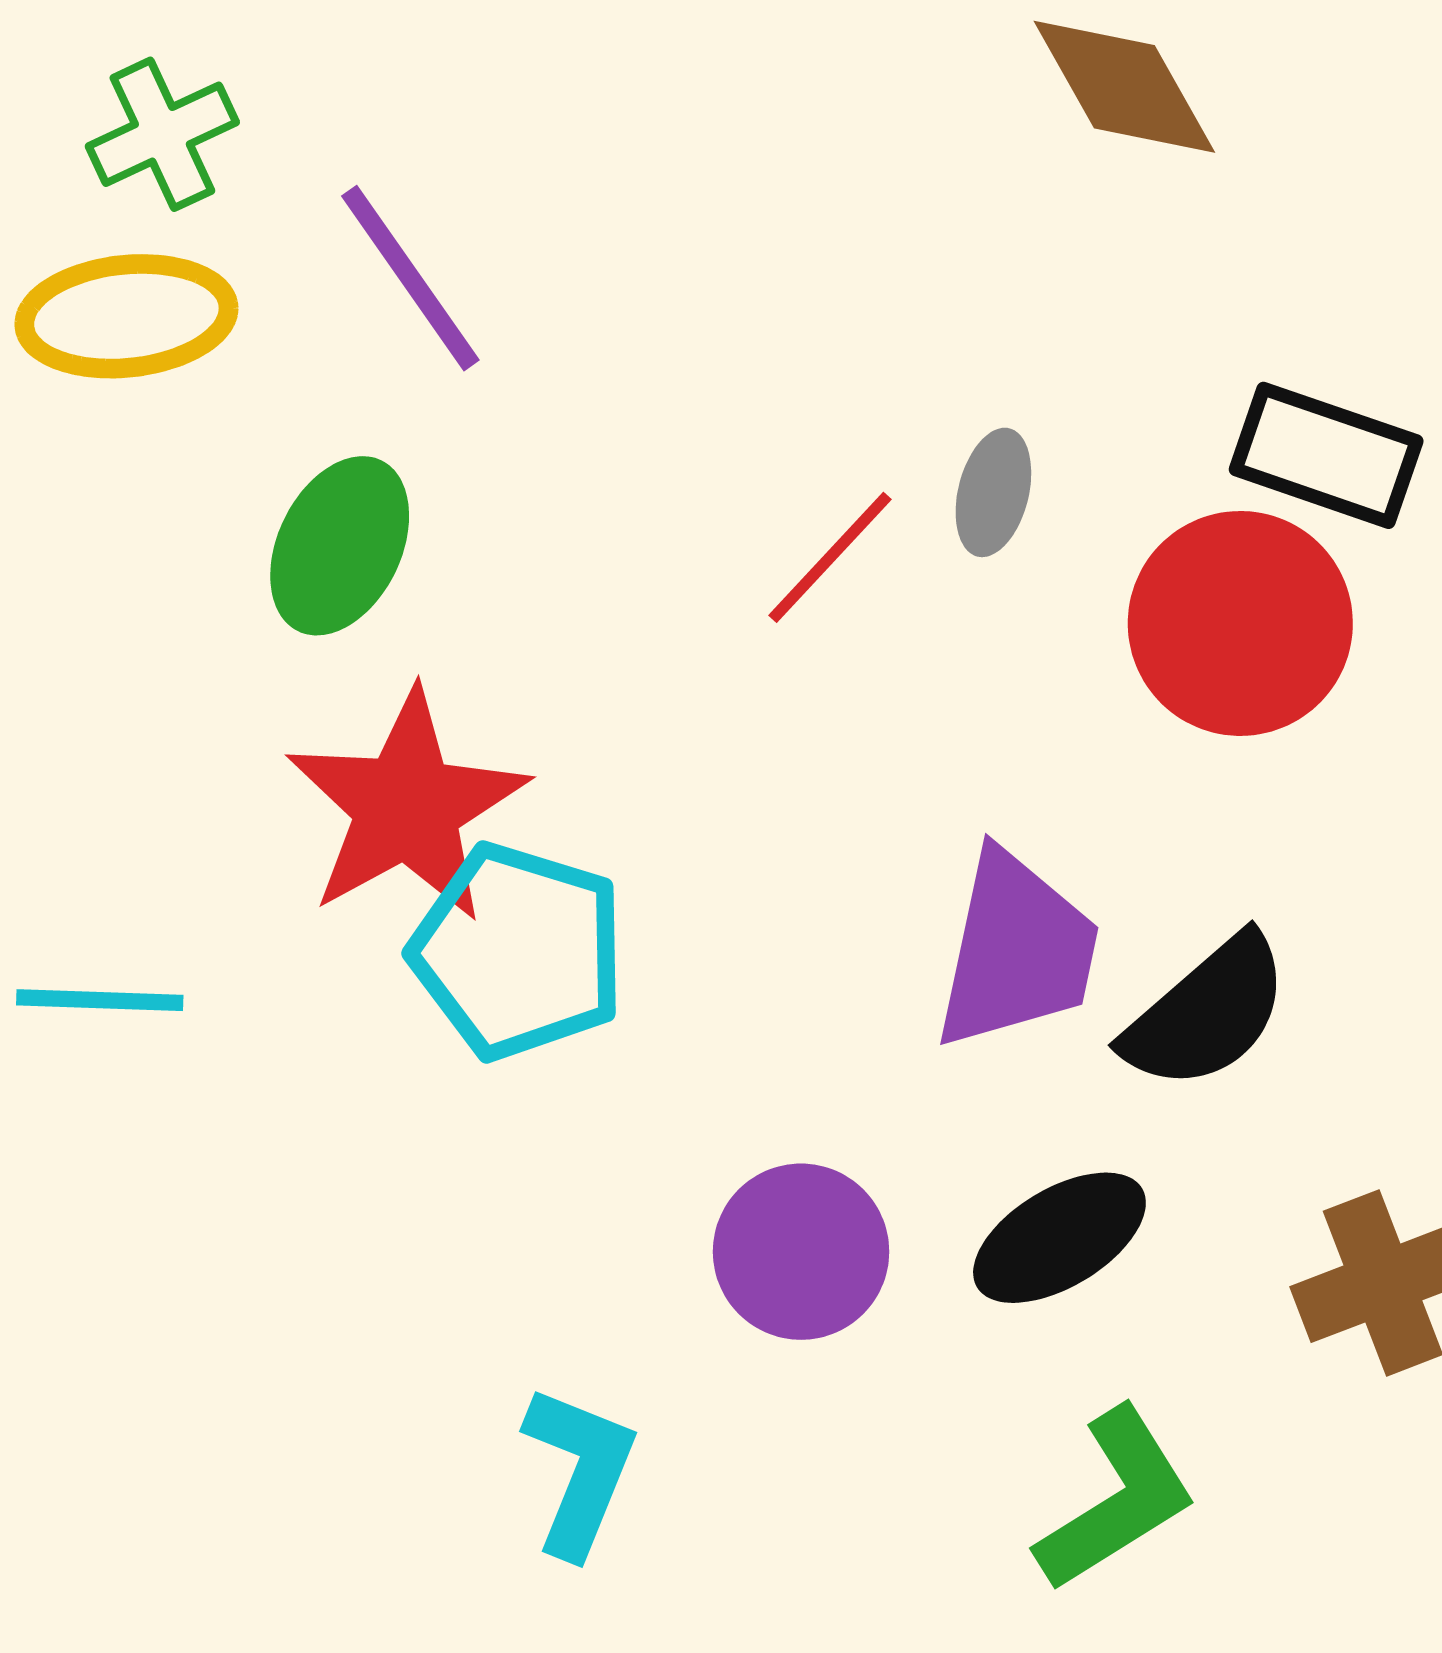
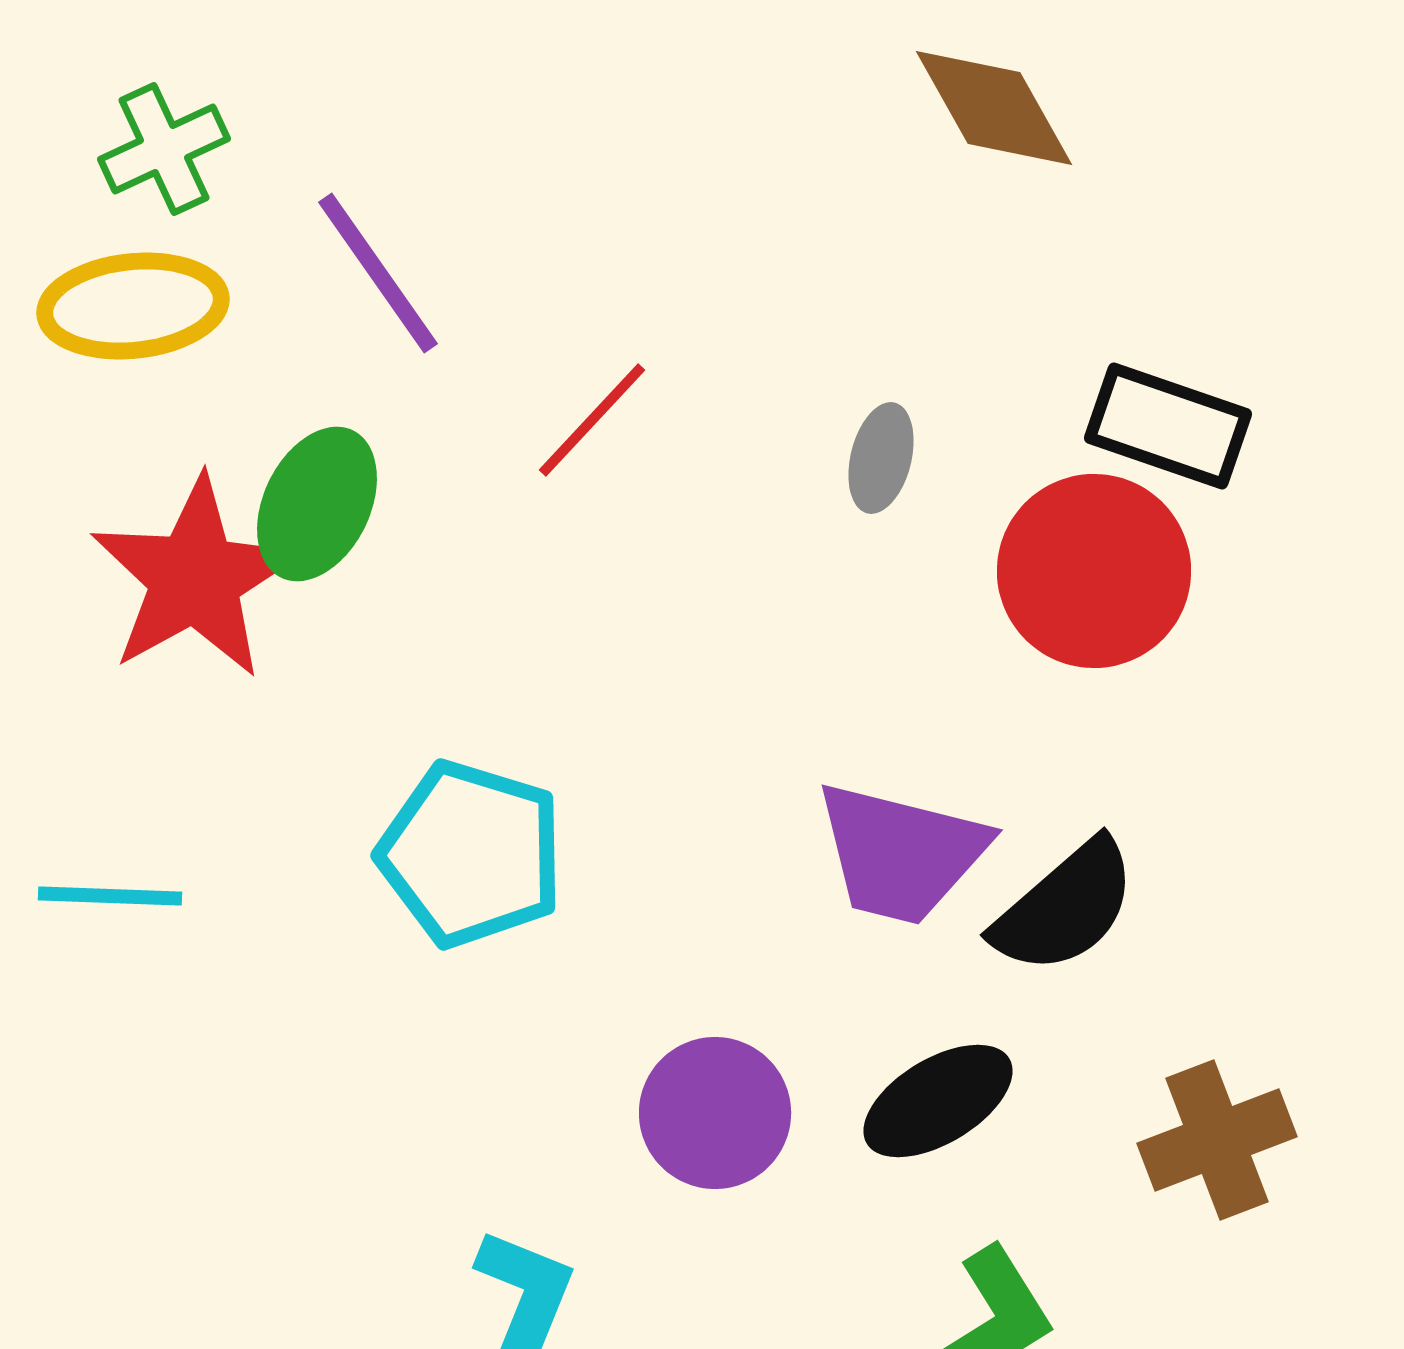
red line: (830, 557) -> (592, 420), moved
red star: (407, 807) -> (195, 578), moved
purple trapezoid: (1017, 950) -> (901, 853), turned 92

